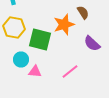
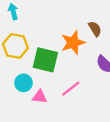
pink line: (70, 72) -> (71, 89), moved

